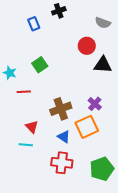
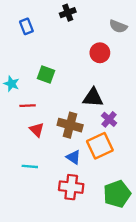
blue rectangle: (34, 24) -> (26, 26), moved
green square: (40, 65) -> (46, 75), turned -35
black triangle: (103, 65) -> (93, 98), moved
brown cross: (61, 109) -> (70, 125), turned 35
red triangle: (32, 127) -> (37, 130), moved

